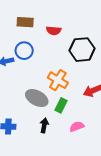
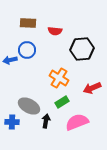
gray ellipse: (37, 98) -> (29, 106), moved
green rectangle: (61, 105) -> (62, 102), turned 32
pink semicircle: (77, 126) -> (77, 122), size x1.6

